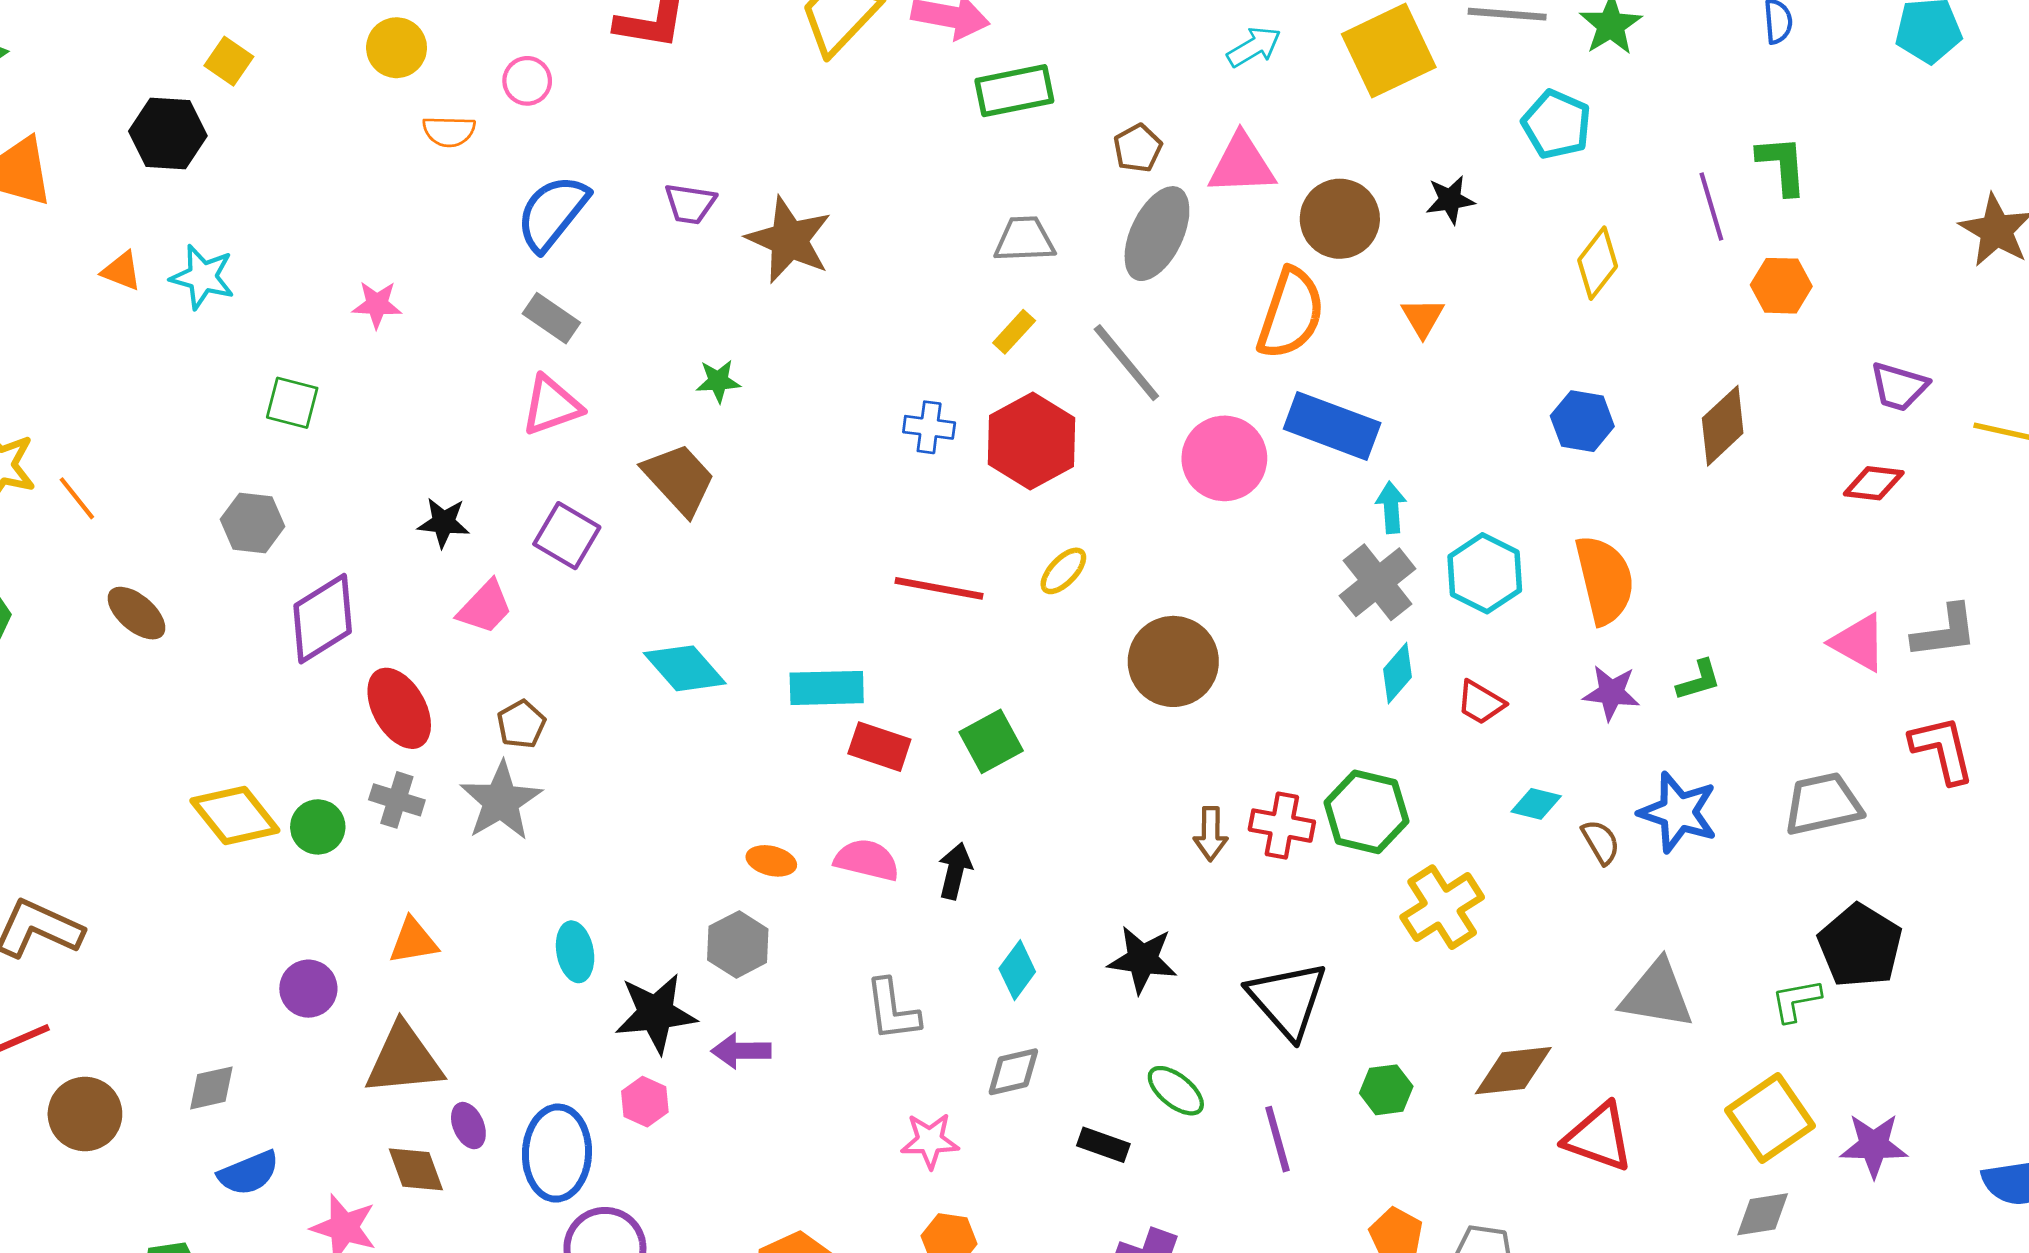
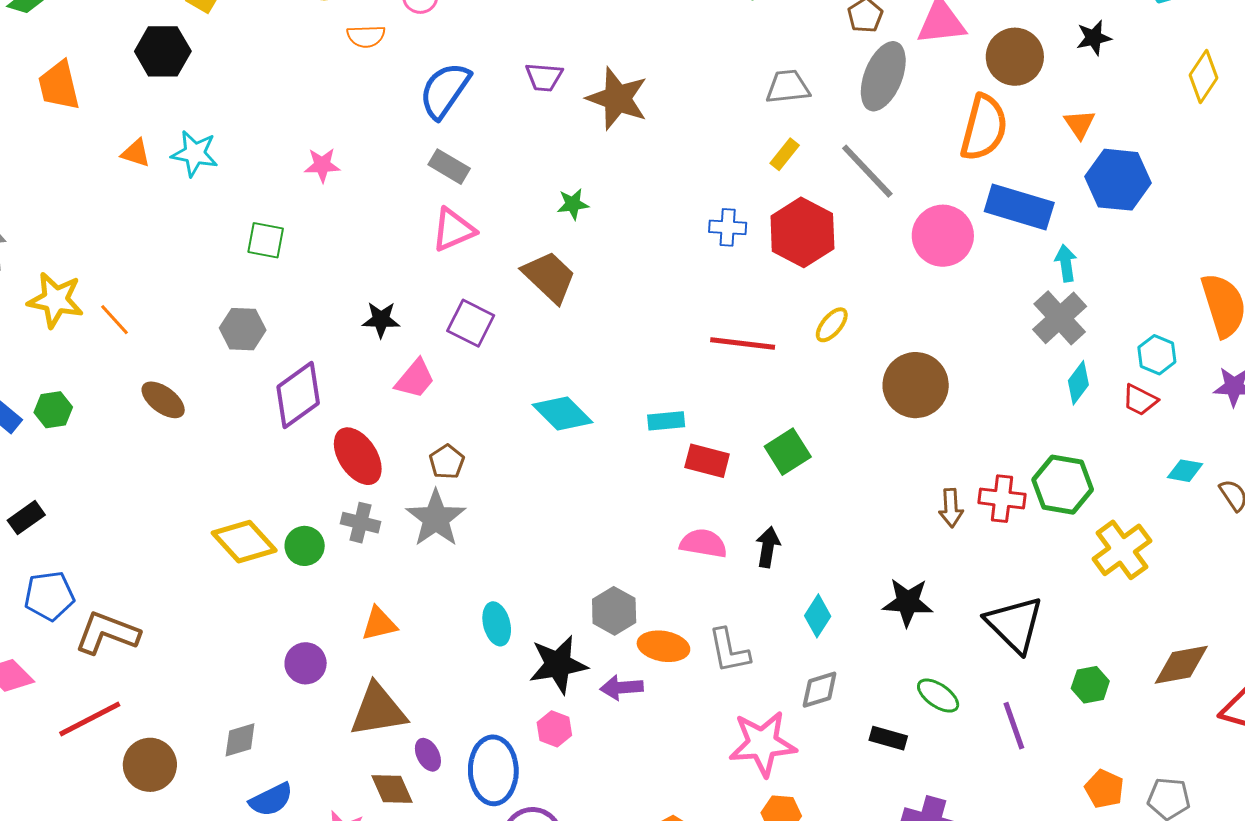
blue hexagon: (1582, 421) -> (1118, 180), moved, size x1.4
cyan hexagon: (1485, 573) -> (1157, 355), moved, size x0.7
cyan rectangle: (827, 688) -> (666, 421), size x0.7
orange ellipse: (771, 861) -> (663, 646), moved, size x1.4
pink star: (930, 1141) -> (762, 744), size x1.6

